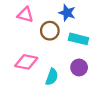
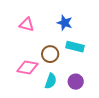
brown circle: (50, 31) -> (50, 54), moved
purple circle: (79, 67) -> (76, 82), moved

